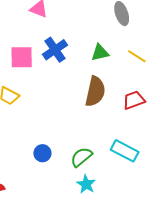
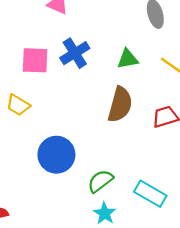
cyan rectangle: (125, 151) -> (150, 194), moved
blue circle: (42, 153) -> (56, 155), moved, size x1.8

